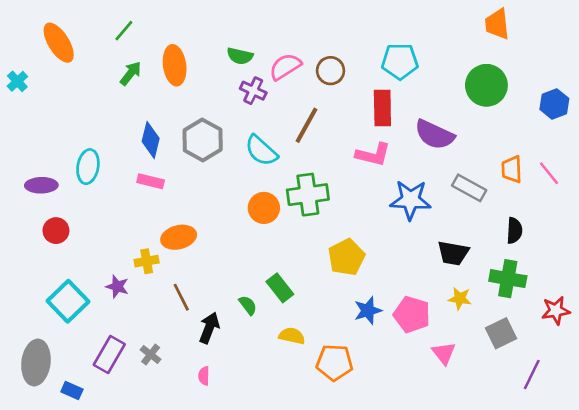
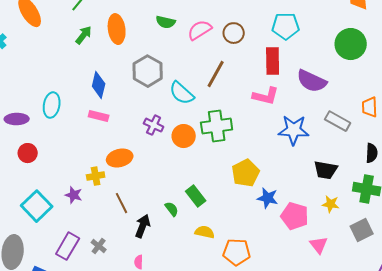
purple cross: (253, 91) -> (154, 125), moved
gray hexagon: (203, 140) -> (148, 71), moved
blue star: (368, 311) -> (268, 198), moved, turned 30

